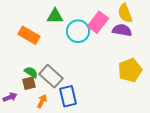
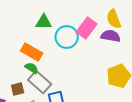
orange rectangle: (29, 35) -> (32, 52), moved
green semicircle: (31, 72) -> (32, 68), moved

